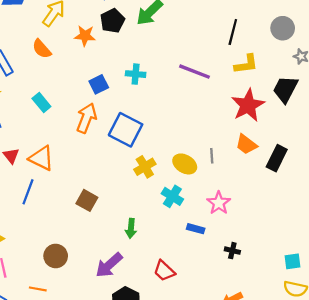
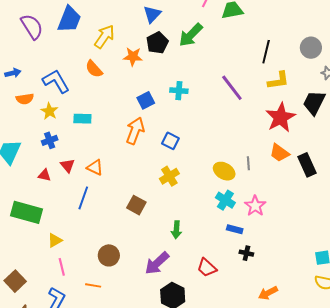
purple line: (194, 72) -> (232, 88), turned 32
cyan rectangle: (41, 102) -> (82, 119), moved, turned -48
blue square: (126, 130) -> (170, 141), size x0.6
orange triangle: (41, 158) -> (95, 167), size x0.7
black rectangle: (277, 158) -> (307, 165), turned -50
yellow cross: (145, 167) -> (169, 176), moved
cyan cross: (172, 196) -> (225, 200), moved
black cross: (232, 251) -> (246, 253), moved

